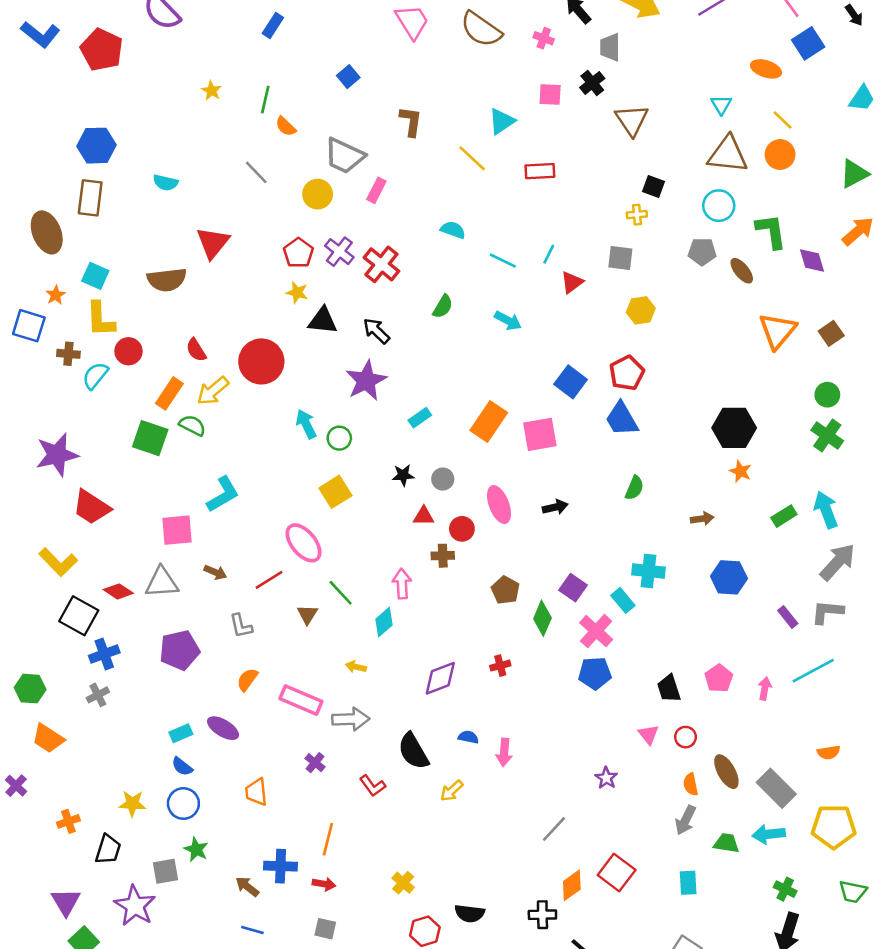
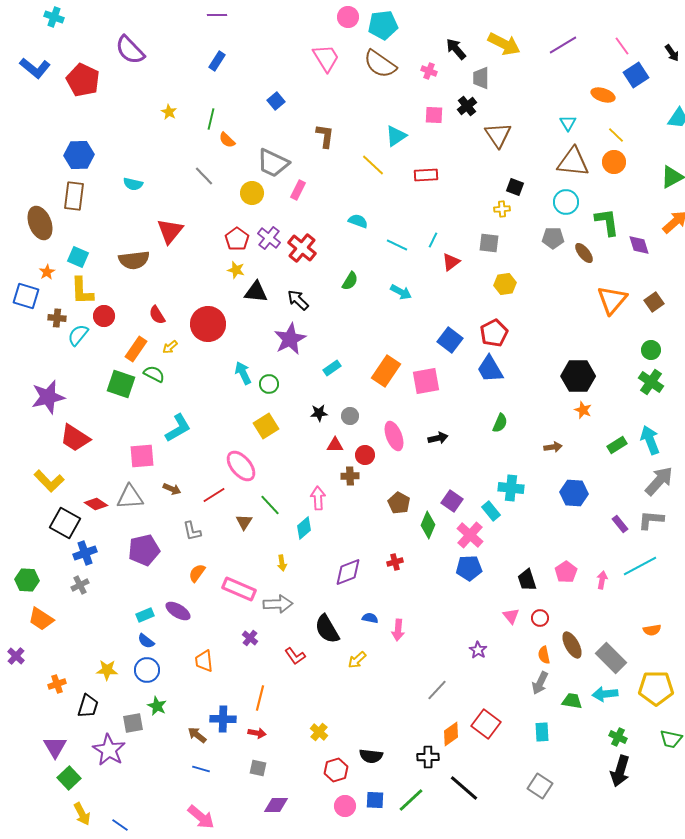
yellow arrow: (213, 391) -> (170, 347), size x0.6
yellow arrow: (356, 667) -> (282, 563), turned -112

